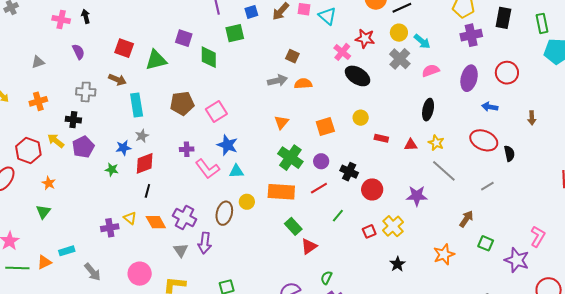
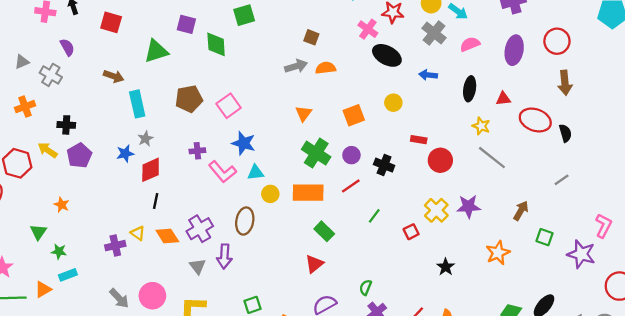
red square: (124, 48) -> (111, 22), moved
gray cross: (86, 92) -> (51, 75), moved, turned 30
blue arrow: (490, 107) -> (428, 75), moved
brown arrow: (532, 118) -> (565, 83), moved, size x1.5
red rectangle: (381, 138) -> (419, 140), moved
red triangle: (411, 145) -> (503, 99), moved
green star: (112, 170) -> (59, 251), moved
orange star: (49, 183) -> (62, 205), moved
gray line: (487, 186) -> (562, 180), moved
red circle: (372, 189) -> (440, 160), moved
purple star: (417, 196) -> (469, 206), moved
yellow circle: (247, 202) -> (270, 194), moved
purple cross: (185, 217) -> (200, 229), turned 35
yellow cross: (393, 226) -> (436, 210), moved
red triangle: (309, 246) -> (314, 264), moved
gray arrow: (92, 272) -> (119, 298), moved

